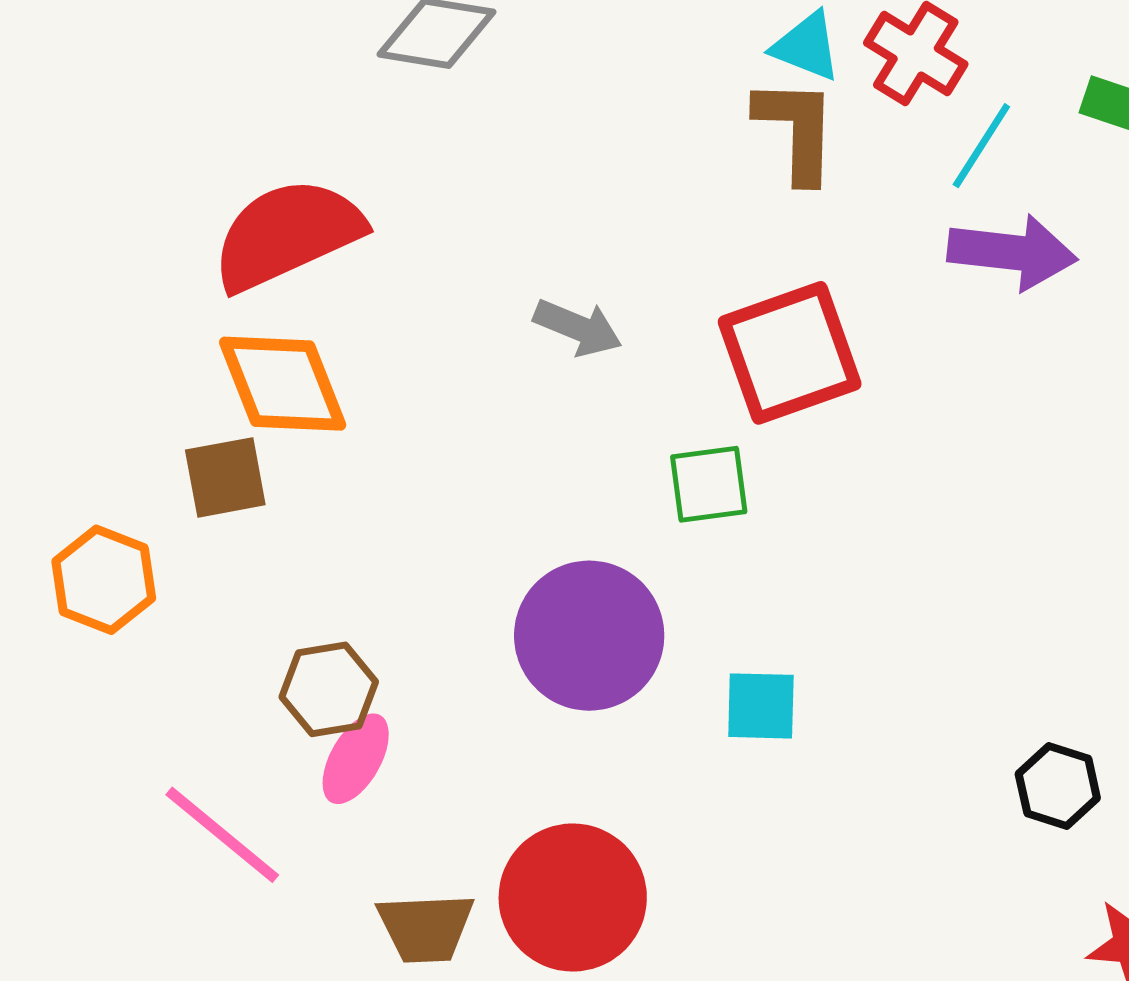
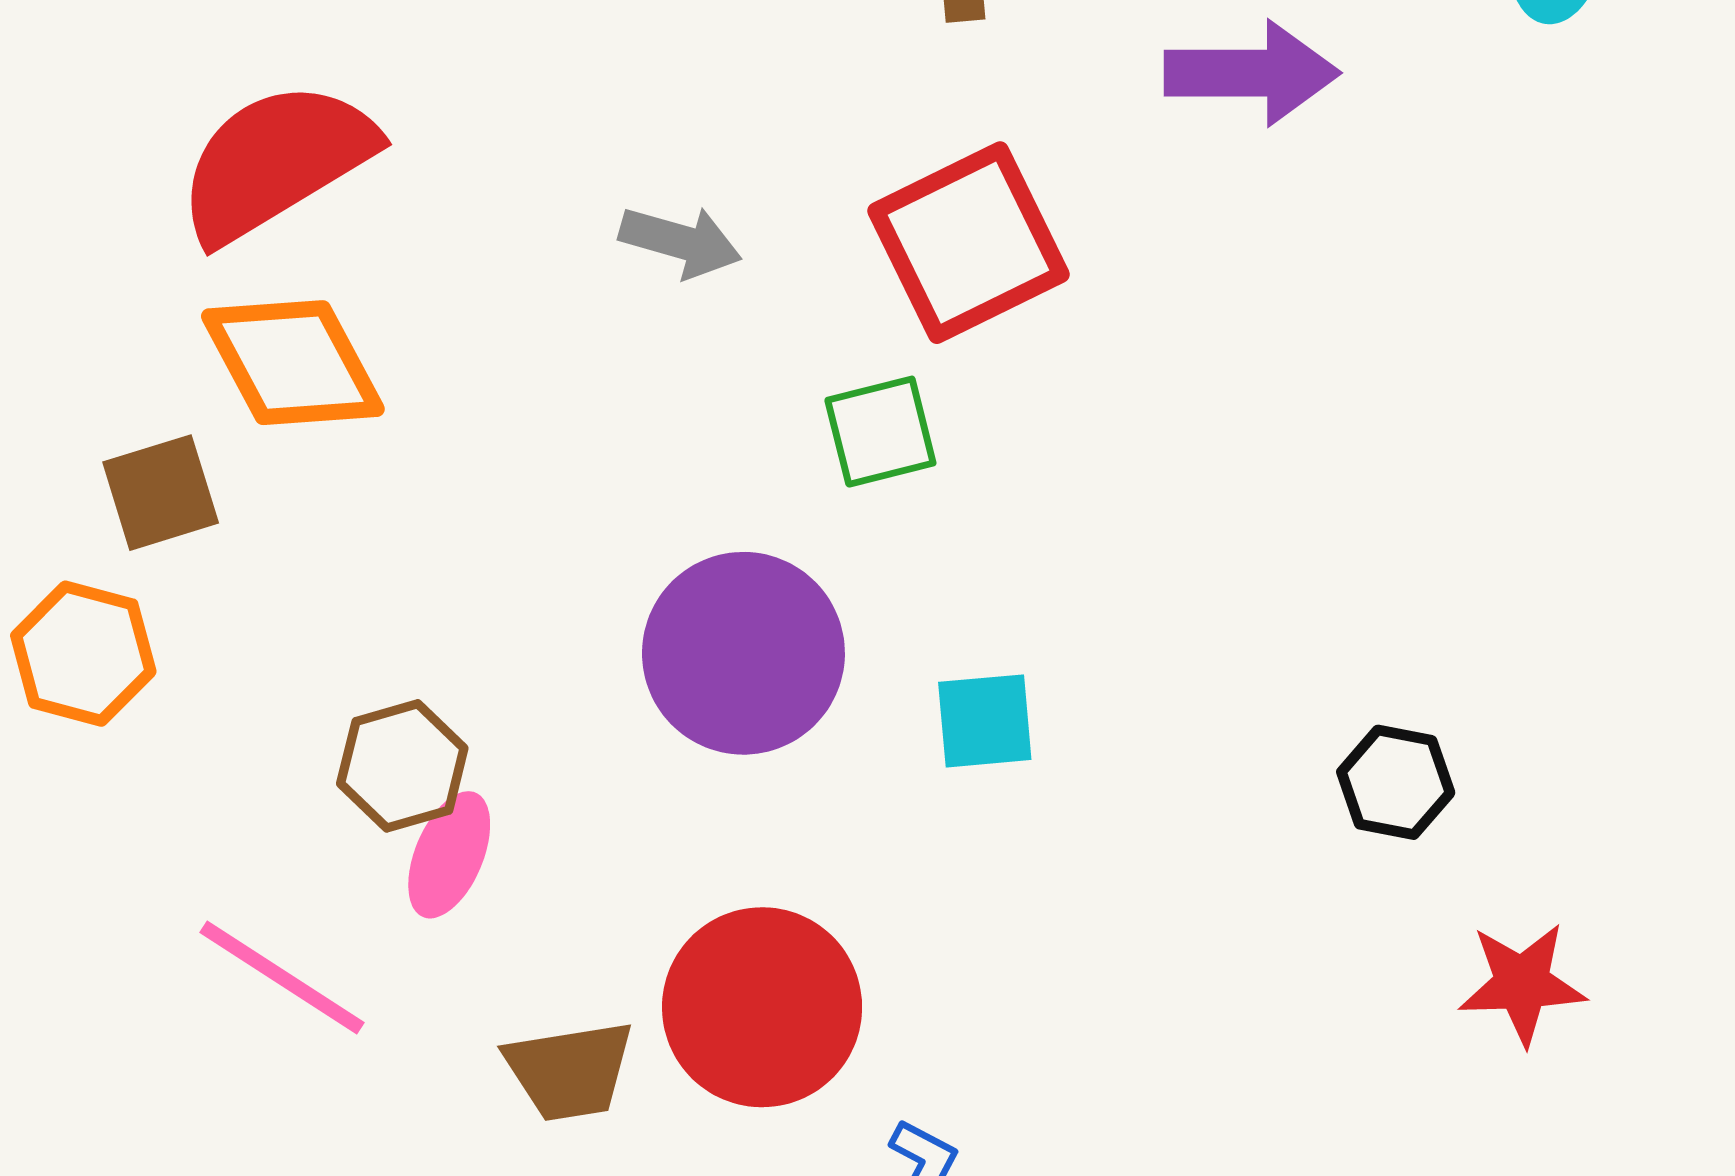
brown square: (225, 477) -> (161, 493), moved

